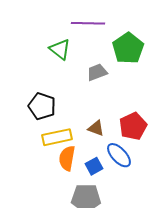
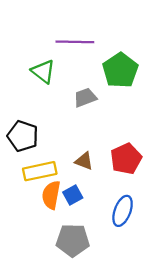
blue ellipse: (119, 155) -> (123, 211), moved, turned 64
blue square: (94, 166) -> (73, 195), moved

